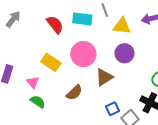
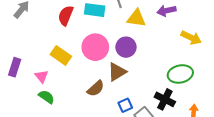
red semicircle: (55, 24) -> (66, 16), turned -120
purple circle: (125, 53) -> (126, 47), moved
brown semicircle: (74, 93) -> (96, 88), moved

